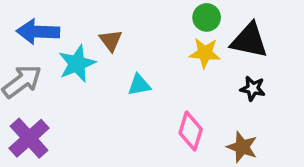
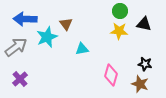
black triangle: (249, 41) -> (144, 24), size x0.7
black star: (253, 88) -> (145, 64), moved
purple cross: (29, 138) -> (20, 79), size x0.7

